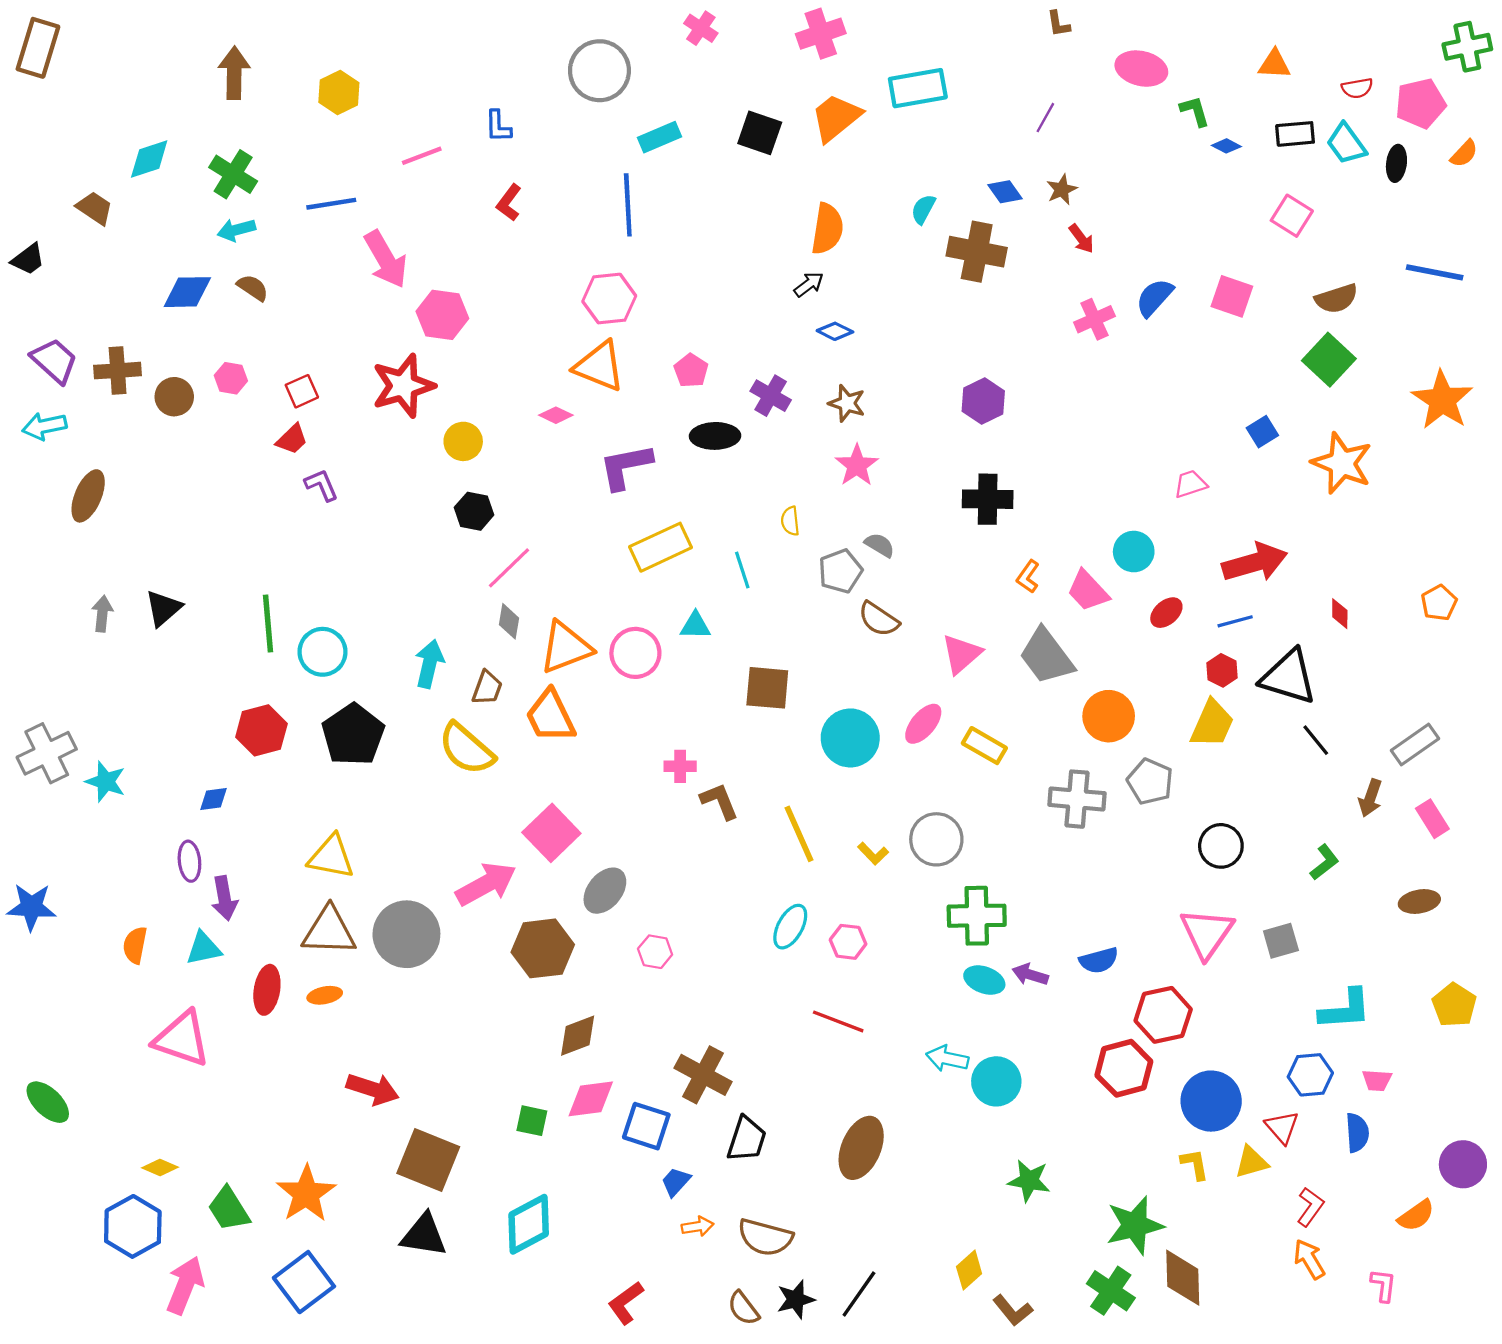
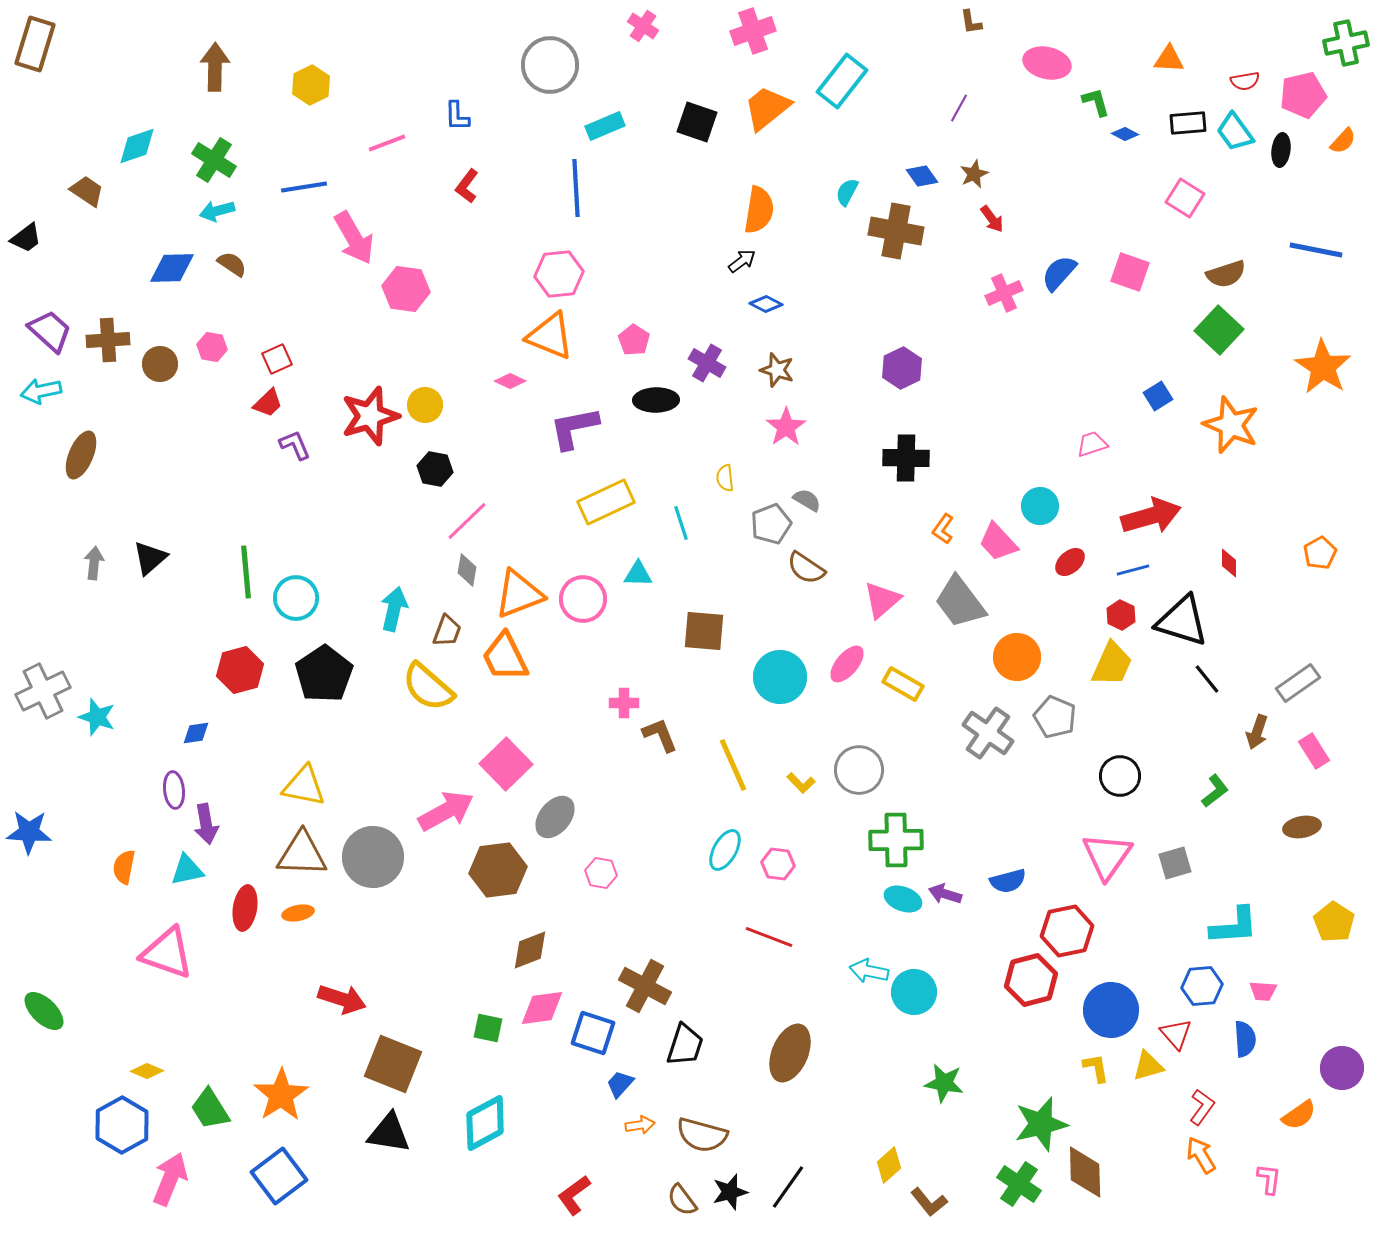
cyan rectangle: (918, 88) -> (842, 81), turned -42
red star: (403, 386) -> (370, 416), moved
gray cross: (1077, 799) -> (988, 733), turned 30

